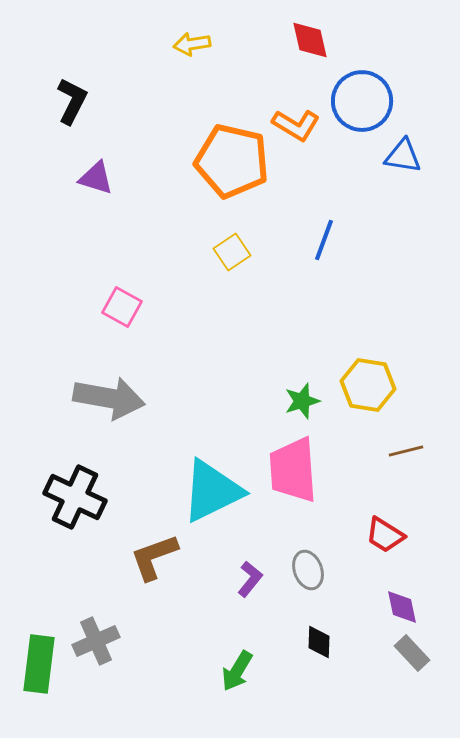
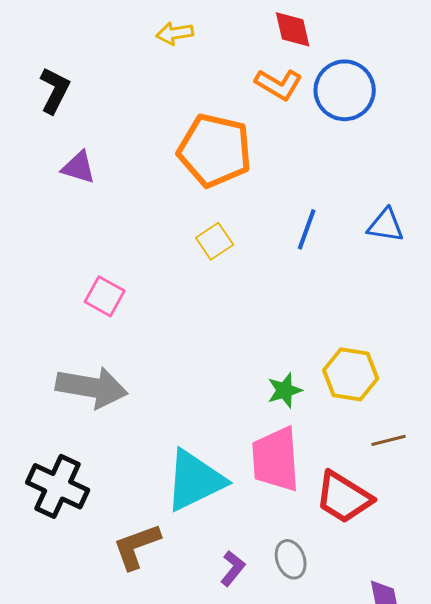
orange L-shape: (296, 125) -> (279, 84), moved
blue triangle: (403, 156) -> (386, 225), moved
red trapezoid: (385, 535) -> (344, 497), moved, size x1.5

